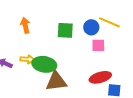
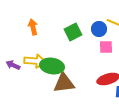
green square: (65, 30) -> (73, 32), turned -30
yellow arrow: (27, 59) -> (35, 61), size x1.5

